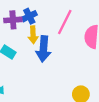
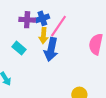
pink line: (65, 22) -> (59, 26), moved

